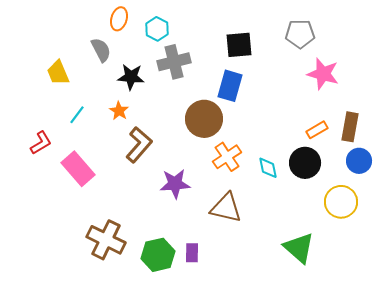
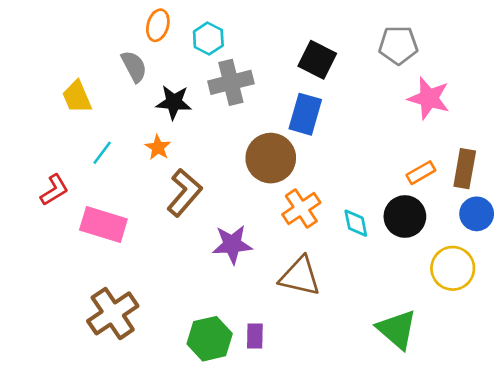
black square: (239, 45) -> (317, 60), turned 32
pink rectangle: (78, 169) -> (103, 224), turned -32
brown cross: (106, 240) -> (113, 313), moved, turned 30

